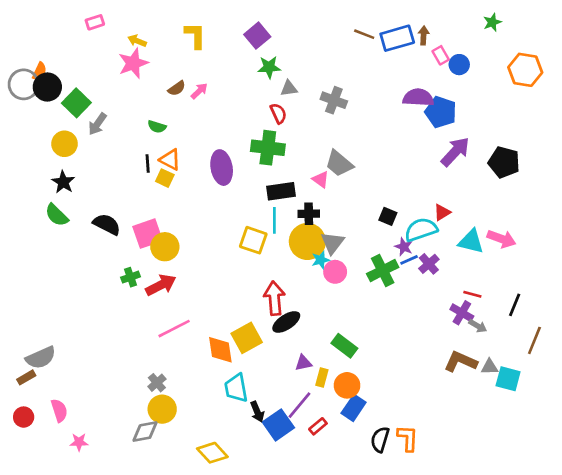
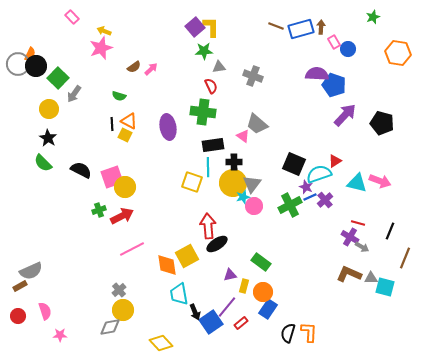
pink rectangle: (95, 22) -> (72, 17), turned 64
yellow L-shape: (195, 36) -> (211, 27), moved
black square: (388, 216) -> (294, 164), size x1.6

